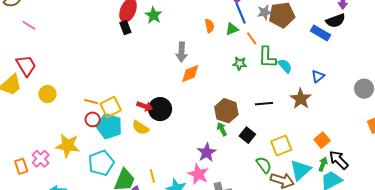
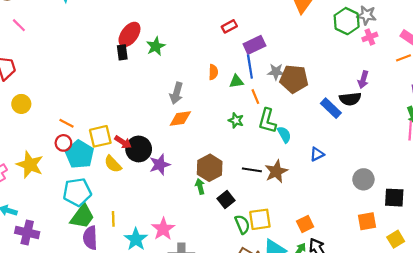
brown star: (301, 99) -> (276, 171), moved
yellow square: (111, 107) -> (100, 136), moved
purple star: (207, 152) -> (160, 165), moved
cyan pentagon: (101, 163) -> (77, 192), moved
green semicircle: (264, 165) -> (242, 224), moved

